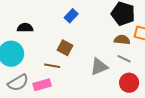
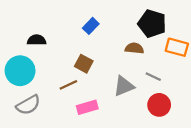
brown semicircle: (122, 40) -> (134, 48), moved
brown line: (52, 66) -> (68, 85), turned -35
pink rectangle: (42, 85) -> (87, 107), moved

